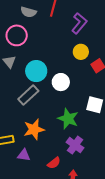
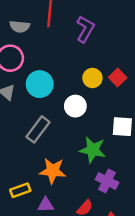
yellow circle: (81, 52) -> (92, 78), moved
cyan circle: (36, 71) -> (40, 84), moved
orange star: (34, 129) -> (53, 171), turned 30

